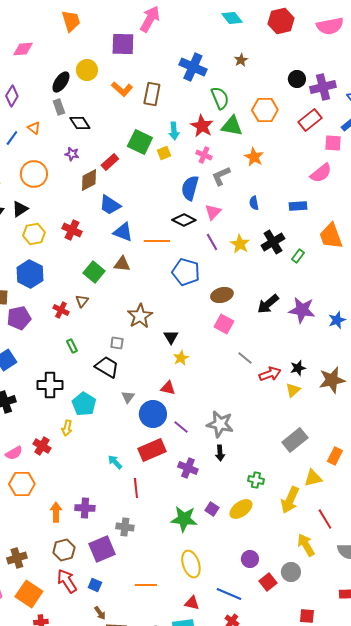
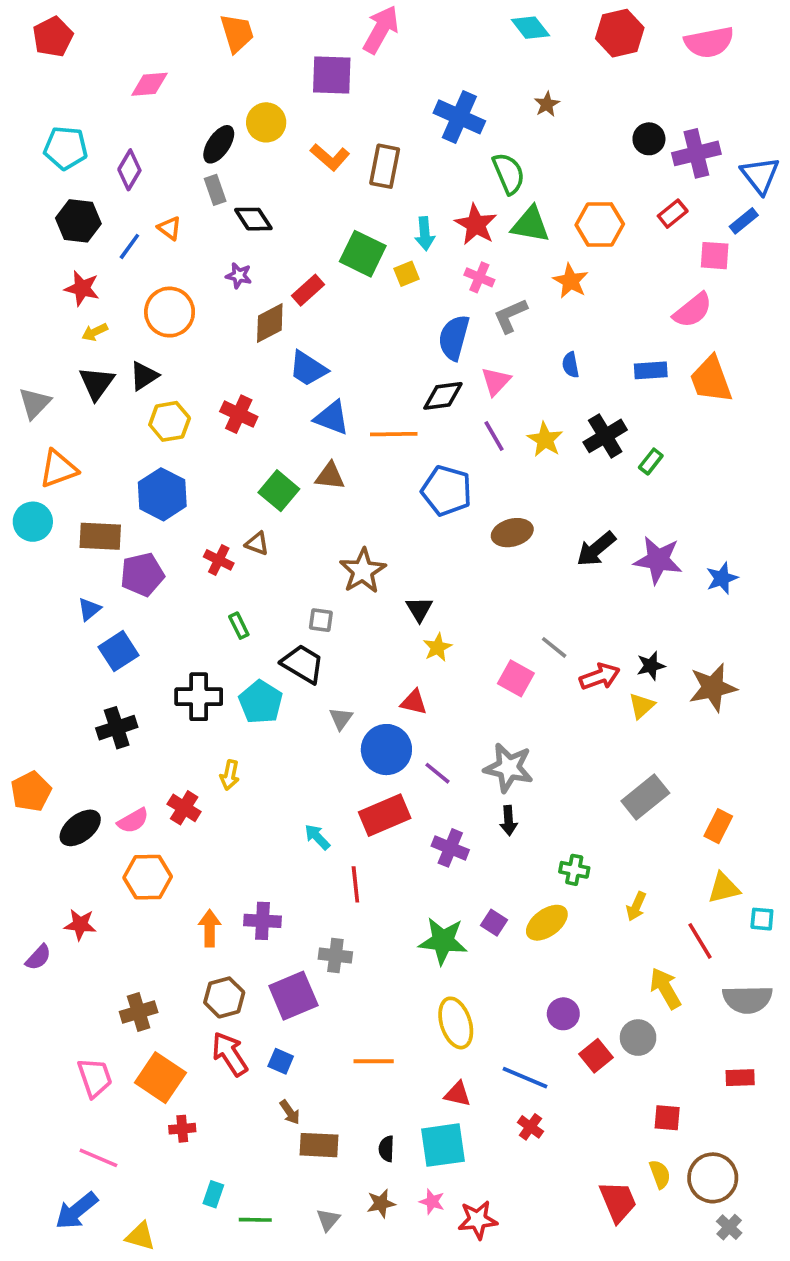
orange hexagon: (265, 110) -> (600, 225), moved
red rectangle: (310, 120) -> (673, 214), size x0.7
black diamond: (184, 220) -> (443, 396), turned -35
orange trapezoid: (331, 236) -> (711, 379), moved
brown triangle: (82, 301) -> (257, 544), turned -48
pink square: (224, 324) -> (516, 678), moved
cyan pentagon: (84, 404) -> (261, 702), moved
yellow triangle: (313, 478) -> (724, 888), moved
yellow arrow: (290, 500) -> (636, 906), size x0.6

